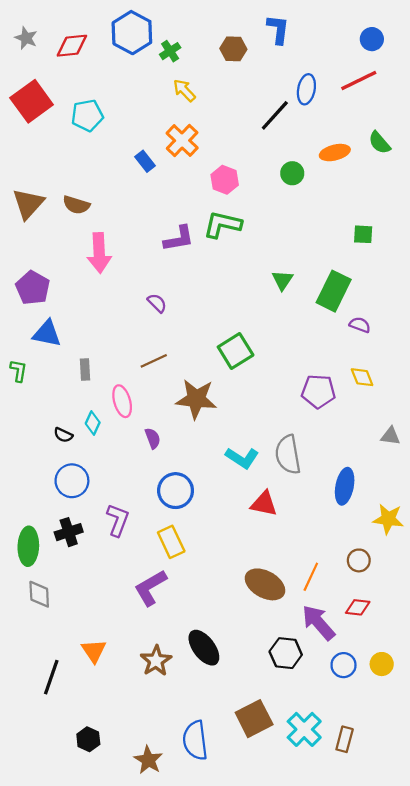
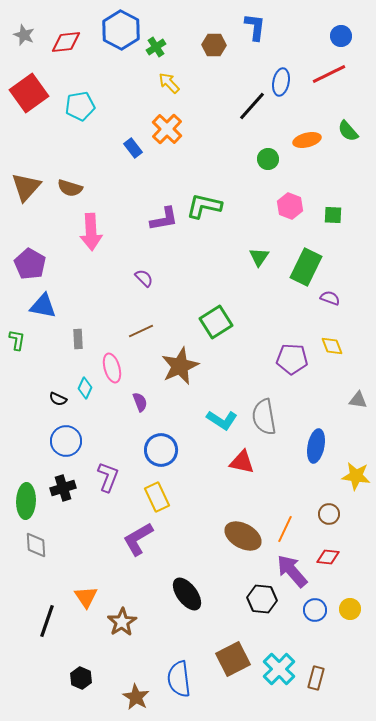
pink hexagon: (225, 180) -> (290, 206), moved
brown star: (196, 399) -> (180, 366), turned -30
brown star: (156, 661) -> (122, 622), moved

